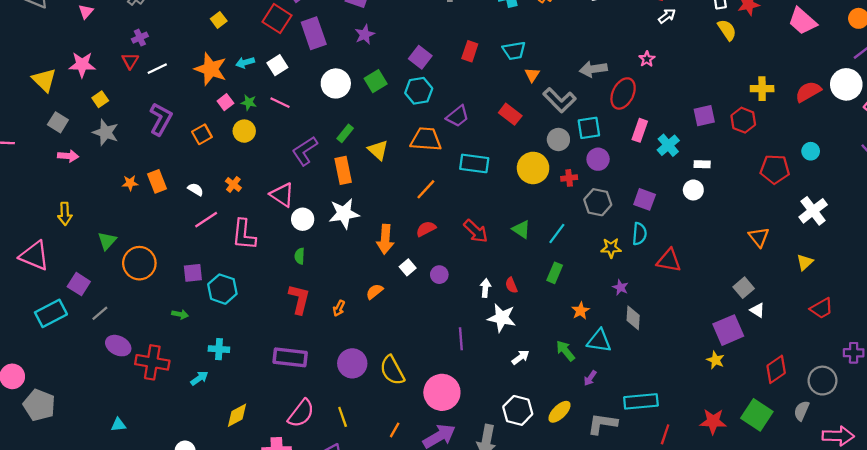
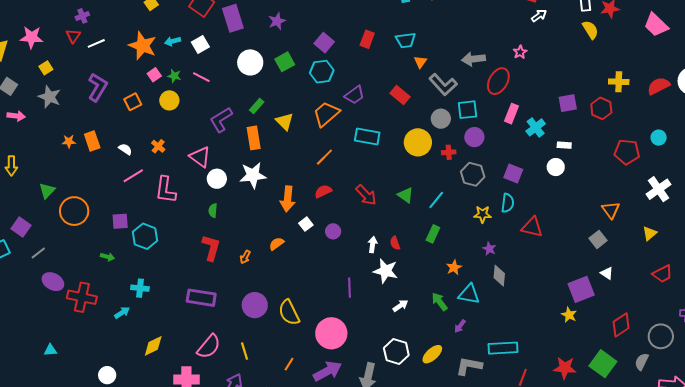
orange trapezoid: (426, 139) -> (326, 114), turned -48
gray square: (744, 288) -> (598, 239), moved

